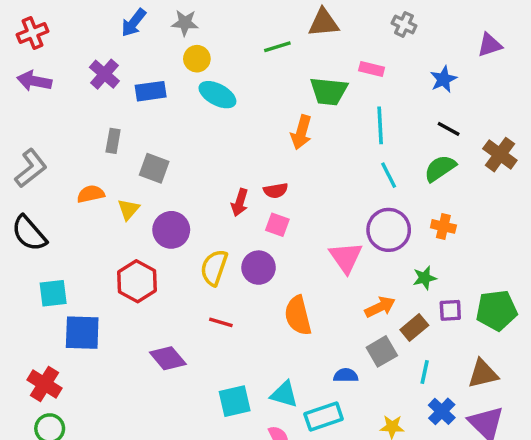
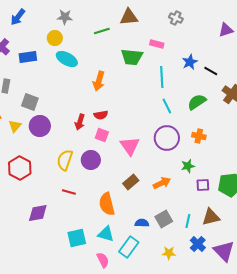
gray star: (185, 23) -> (65, 17), moved
blue star: (443, 79) -> (190, 62), moved
black line: (449, 129) -> (211, 71), moved
orange arrow: (301, 132) -> (99, 81), moved
purple circle: (171, 230) -> (40, 126), moved
pink triangle: (346, 257) -> (130, 146), moved
orange semicircle: (298, 316) -> (107, 204), moved
brown rectangle: (414, 327) -> (131, 182), moved
gray square: (382, 351) -> (164, 219), moved
purple diamond: (168, 358) -> (38, 213), turned -60
brown triangle: (483, 374) -> (211, 217), moved
cyan rectangle: (324, 417) -> (129, 247), turned -35

